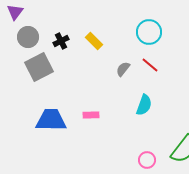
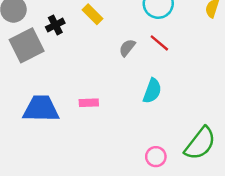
black cross: (61, 41) -> (55, 25), moved

